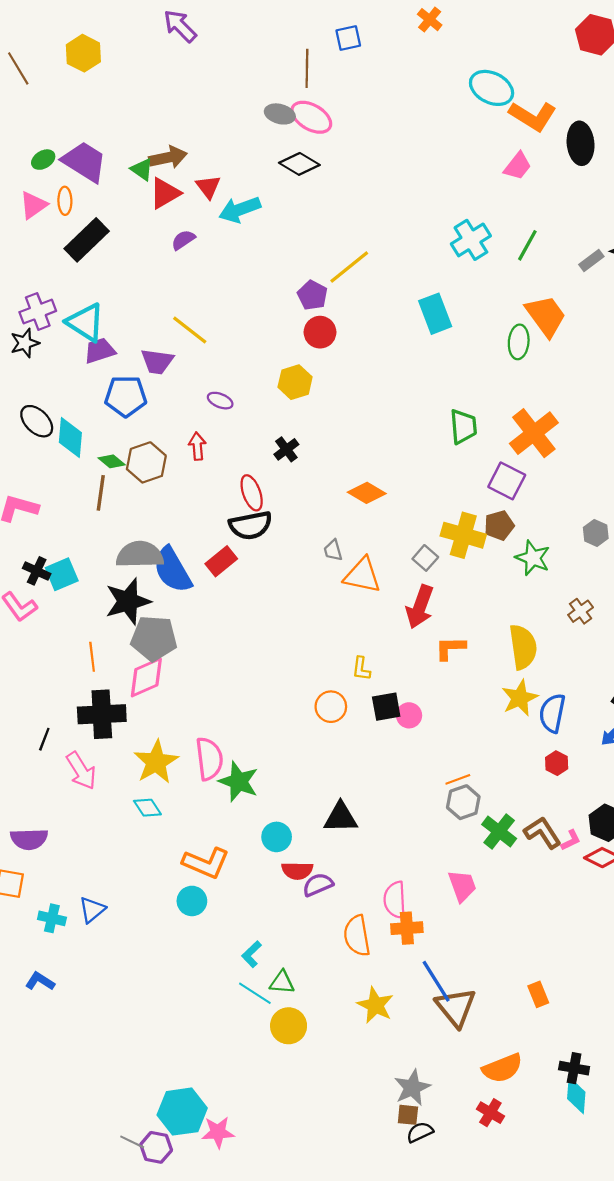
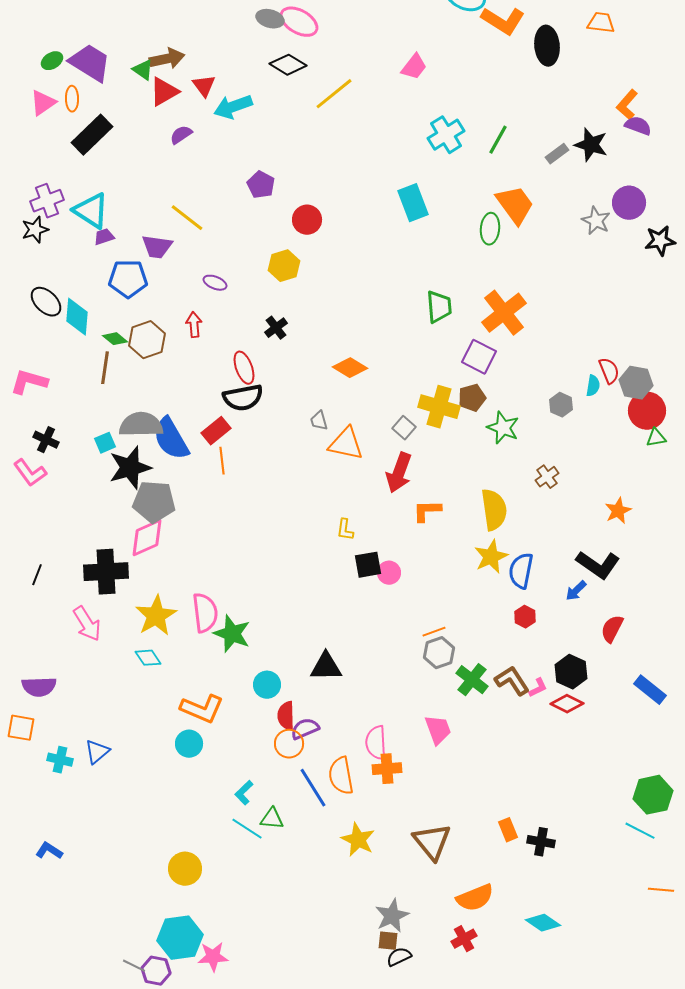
pink trapezoid: (518, 166) -> (414, 67), moved
yellow line: (349, 267) -> (334, 94), moved
purple pentagon: (312, 295) -> (261, 185), moved
purple trapezoid: (100, 351) -> (104, 237), size x0.7
cyan square: (62, 574) -> (105, 443), moved, size x0.7
orange line: (92, 657) -> (222, 461), moved
orange circle: (331, 707) -> (289, 744), moved
black line: (44, 739) -> (37, 575), moved
red semicircle: (297, 871) -> (286, 716), turned 88
blue L-shape: (40, 981) -> (49, 851), moved
blue line: (436, 981) -> (313, 788), moved
yellow circle: (289, 1026) -> (185, 869), moved
black cross: (574, 1068) -> (541, 842), moved
cyan diamond: (576, 1095) -> (543, 923), turned -60
red cross: (490, 1113) -> (464, 939), turned 30

